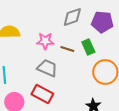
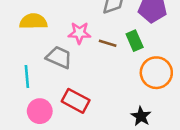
gray trapezoid: (47, 68) -> (59, 57), moved

